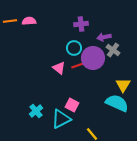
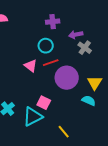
purple circle: (93, 58) -> (67, 78), moved
cyan semicircle: (117, 103) -> (89, 101), size x0.6

